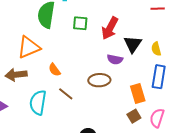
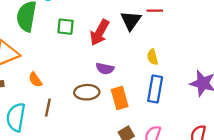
black triangle: (133, 44) -> (131, 21), moved
brown line: (66, 94) -> (48, 108), turned 63
orange rectangle: (138, 94) -> (120, 98), moved

